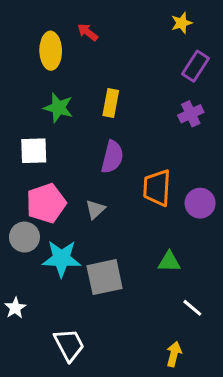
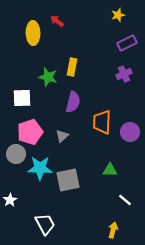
purple rectangle: (195, 66) -> (127, 43), turned 30
green star: (58, 108) -> (48, 77), moved

